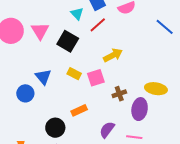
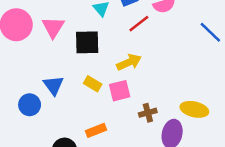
red line: (98, 25) -> (139, 24), moved
black square: (68, 41) -> (87, 42), turned -35
yellow arrow: (113, 55) -> (129, 62), moved

